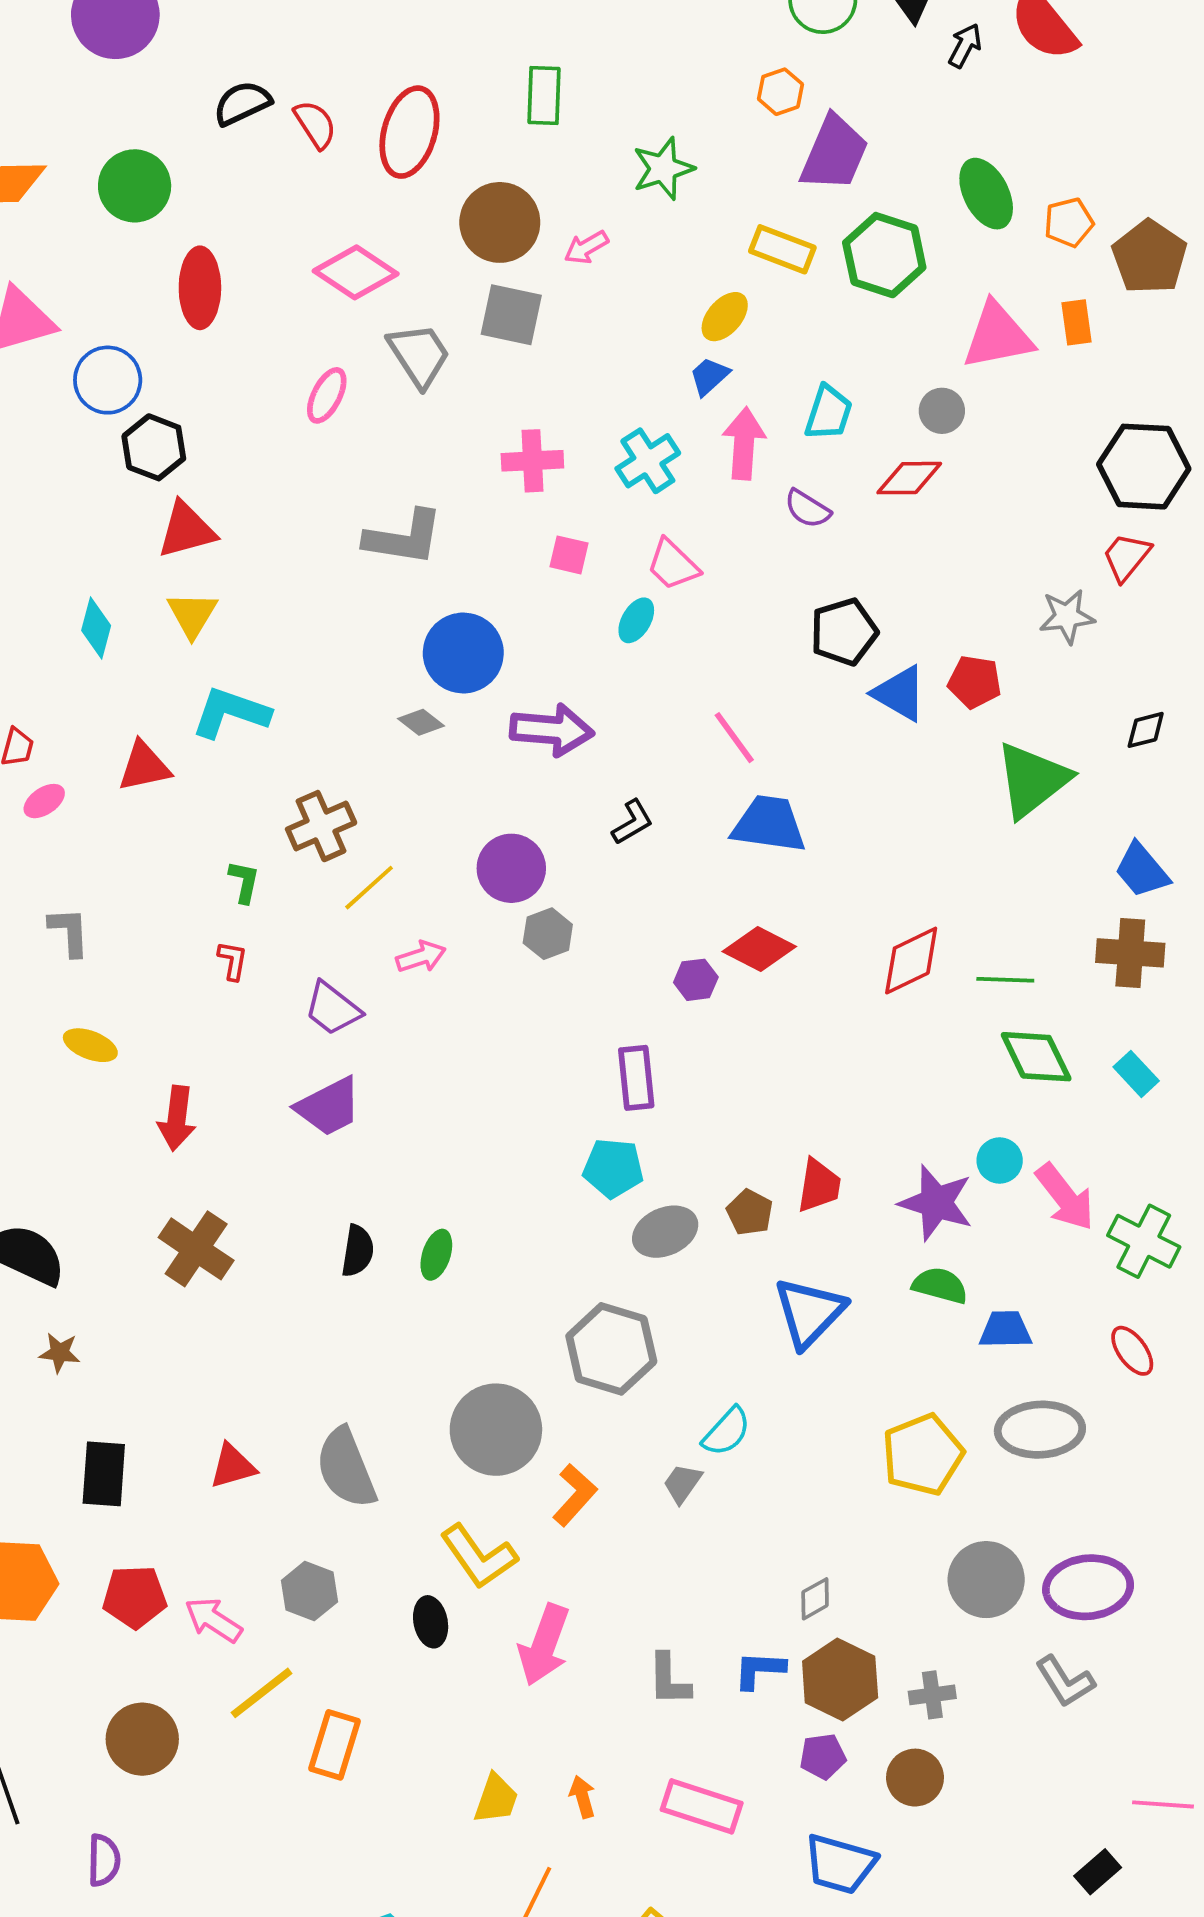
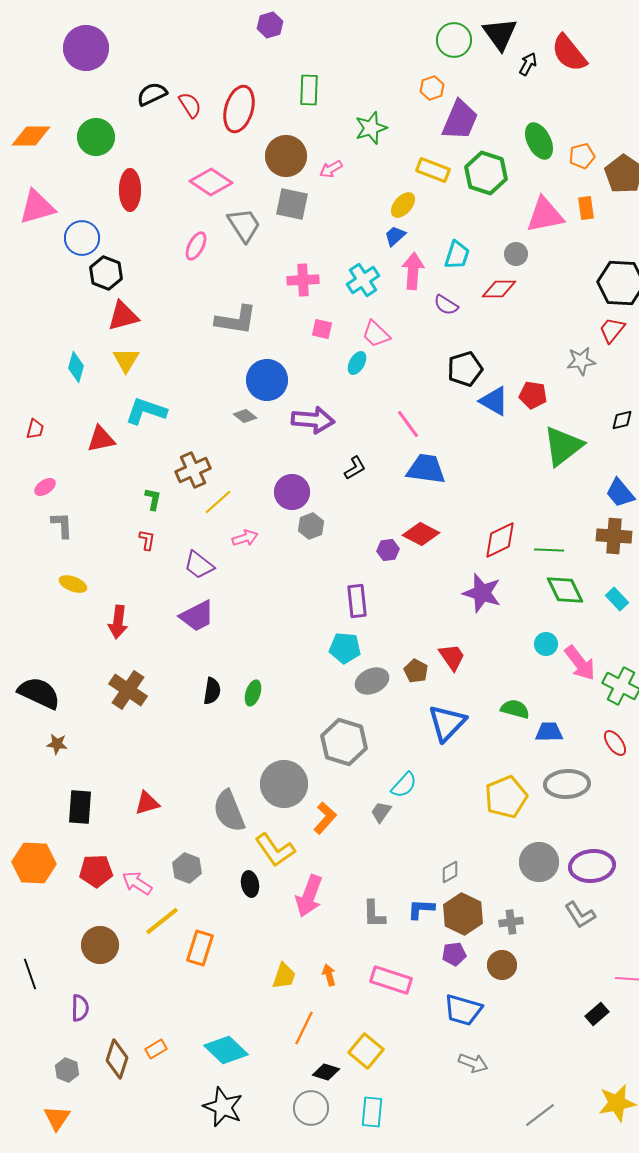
pink ellipse: (44, 801) -> (45, 487), moved
red trapezoid: (819, 1185) -> (452, 657), turned -44
purple star: (936, 1203) -> (482, 593), moved
gray semicircle: (346, 1468) -> (229, 811), moved

